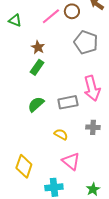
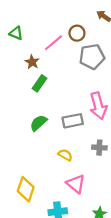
brown circle: (72, 11) -> (77, 33), moved
pink line: (51, 16) -> (53, 43), moved
gray pentagon: (86, 42) -> (92, 57), turned -30
brown star: (38, 47) -> (32, 62), moved

